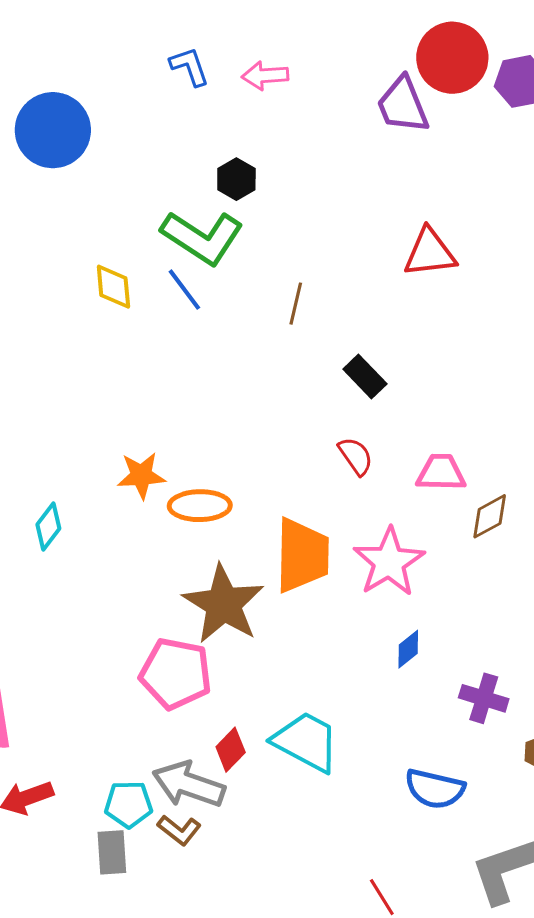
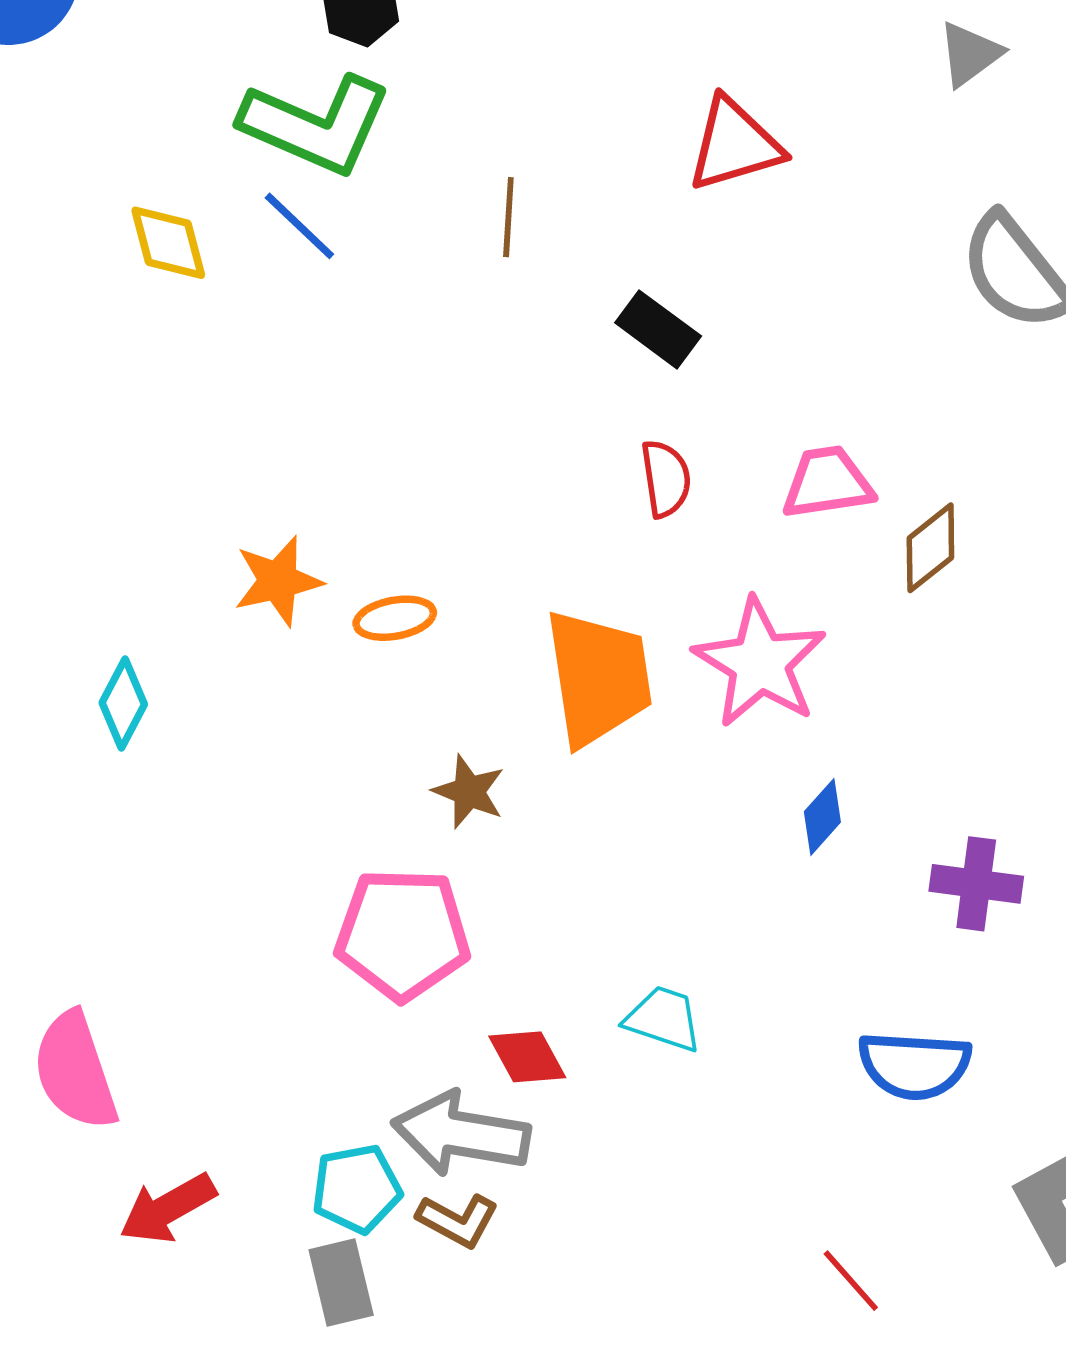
red triangle: (430, 253) -> (735, 145), moved
red semicircle: (356, 456) -> (666, 479), turned 36
orange ellipse: (200, 506) -> (395, 618), size x0.7
brown star: (223, 604) -> (469, 792), size x0.5
cyan trapezoid: (306, 742) -> (664, 1019), size x0.6
red diamond: (231, 750) -> (527, 1057), turned -63

